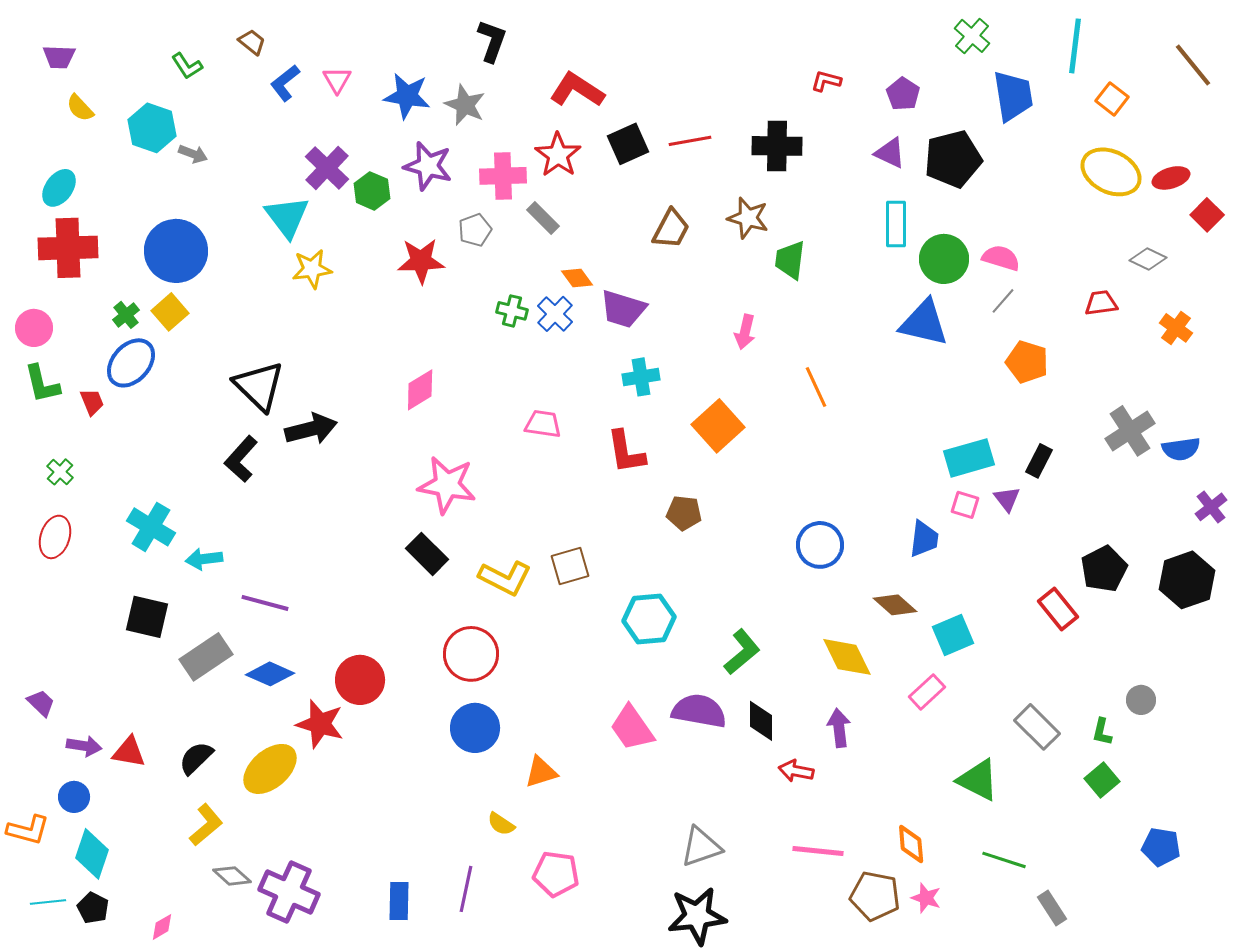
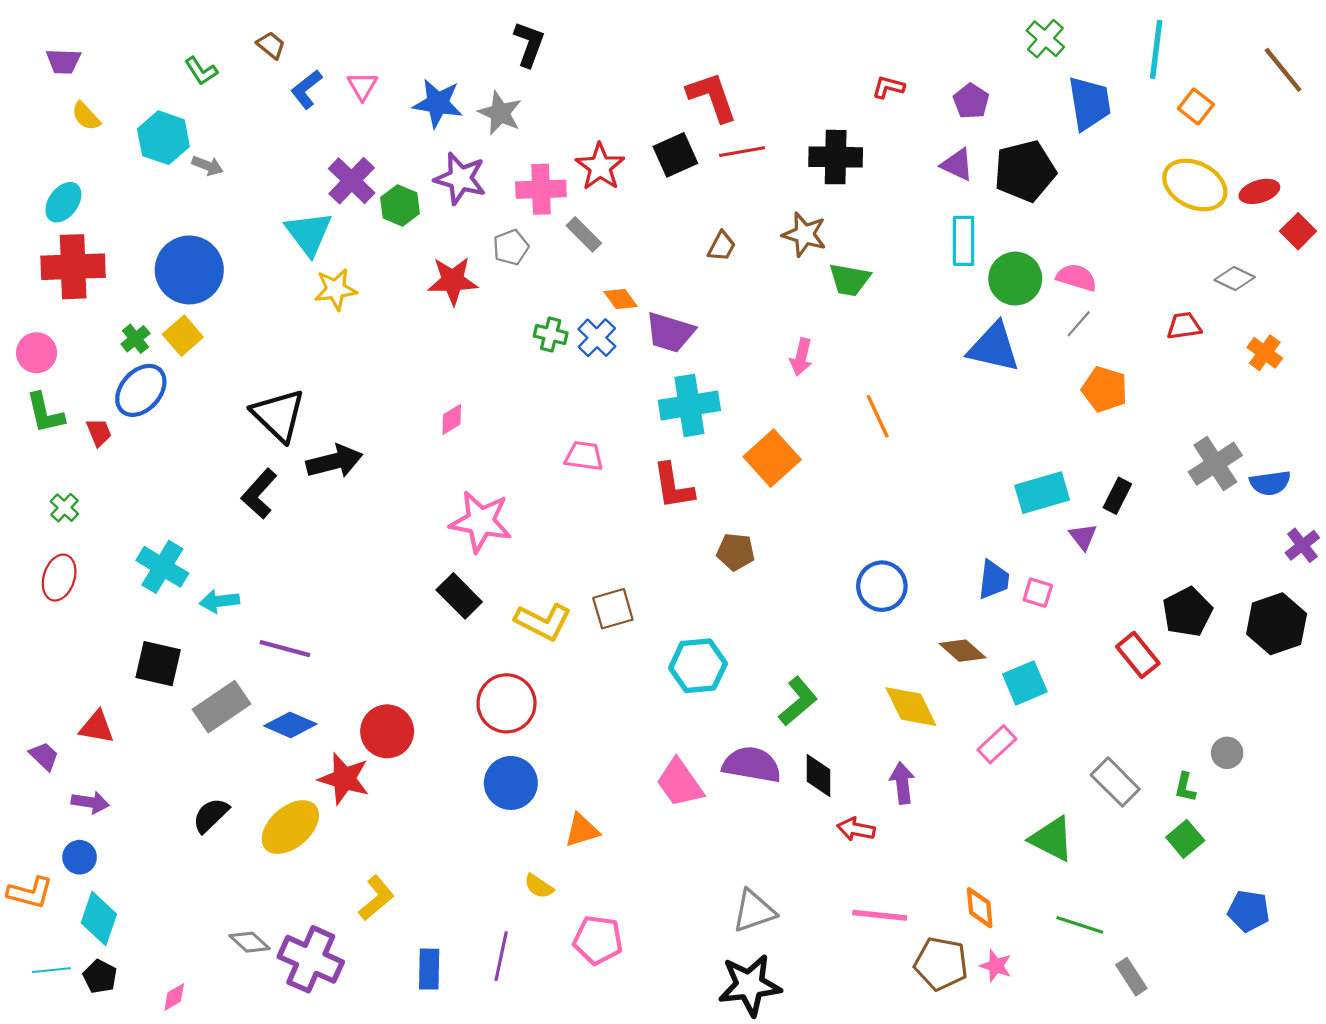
red L-shape: (577, 90) -> (712, 97), moved, turned 38
brown trapezoid: (671, 229) -> (722, 246), size x0.7
green trapezoid: (790, 260) -> (850, 280), turned -87
cyan cross: (641, 377) -> (689, 405), size x1.5
pink diamond: (420, 390) -> (452, 419), size x0.7
pink square: (965, 505) -> (1038, 593), moved
red triangle: (129, 752) -> (97, 727), moved
yellow L-shape: (206, 825) -> (376, 898), moved

